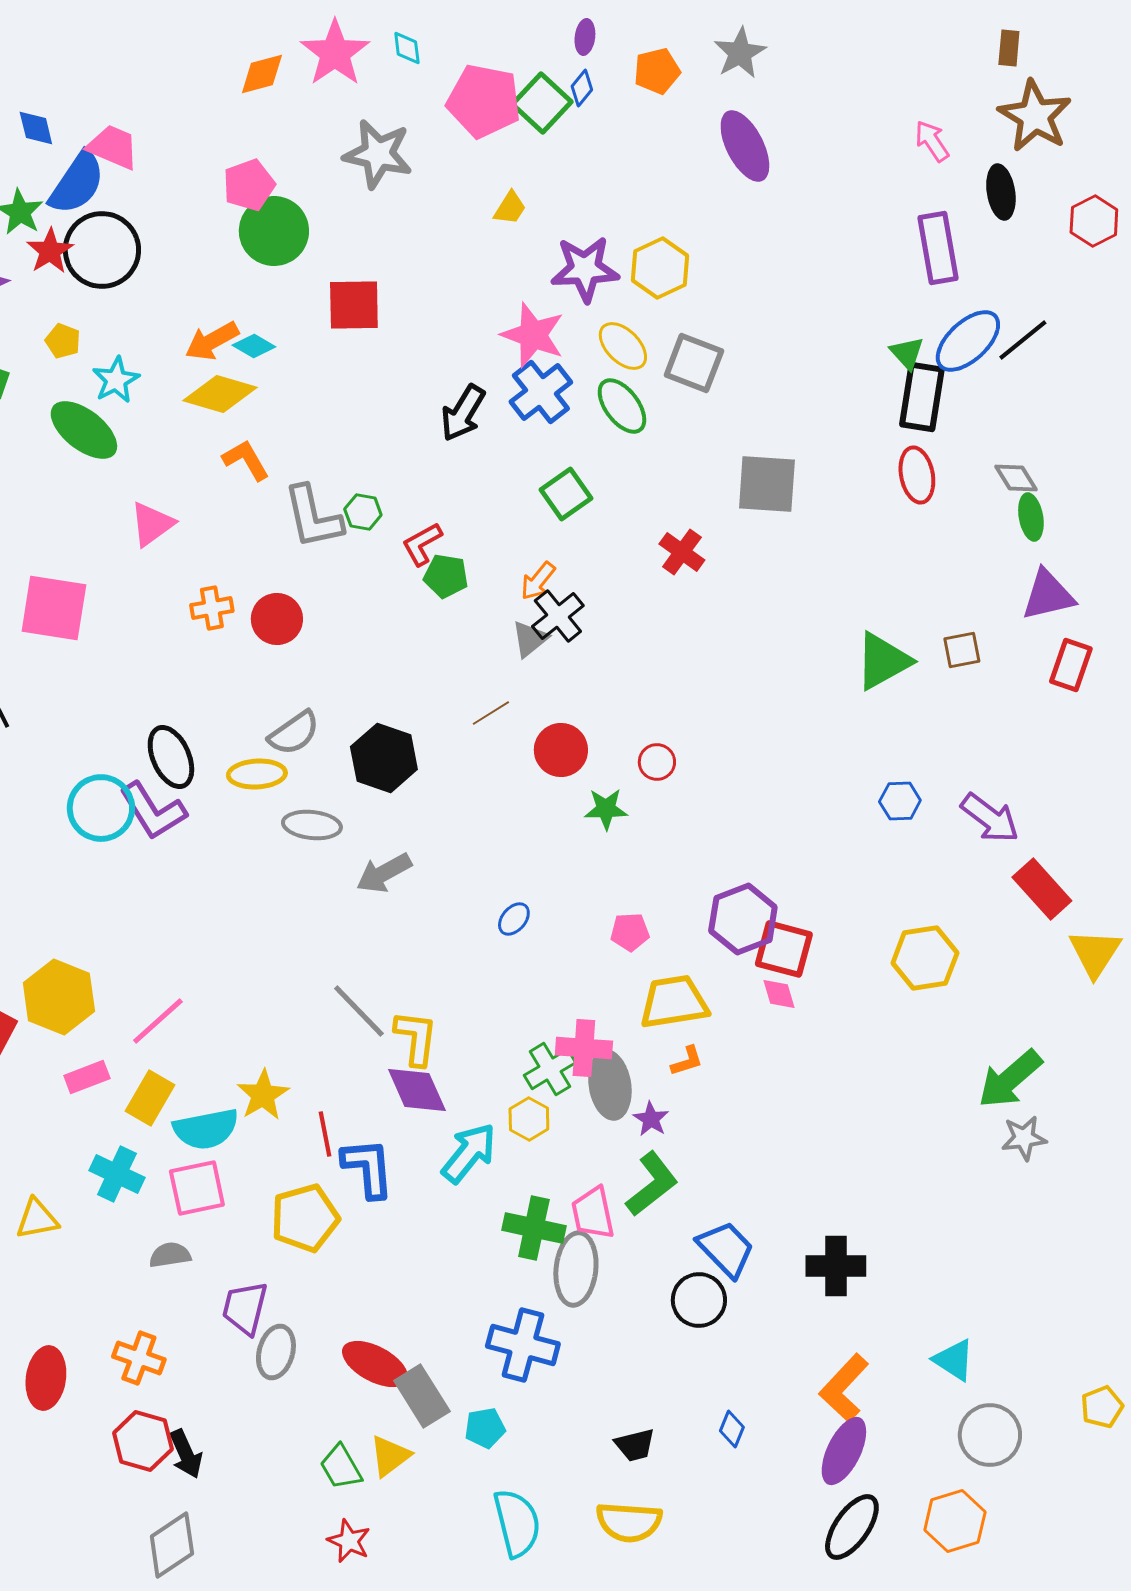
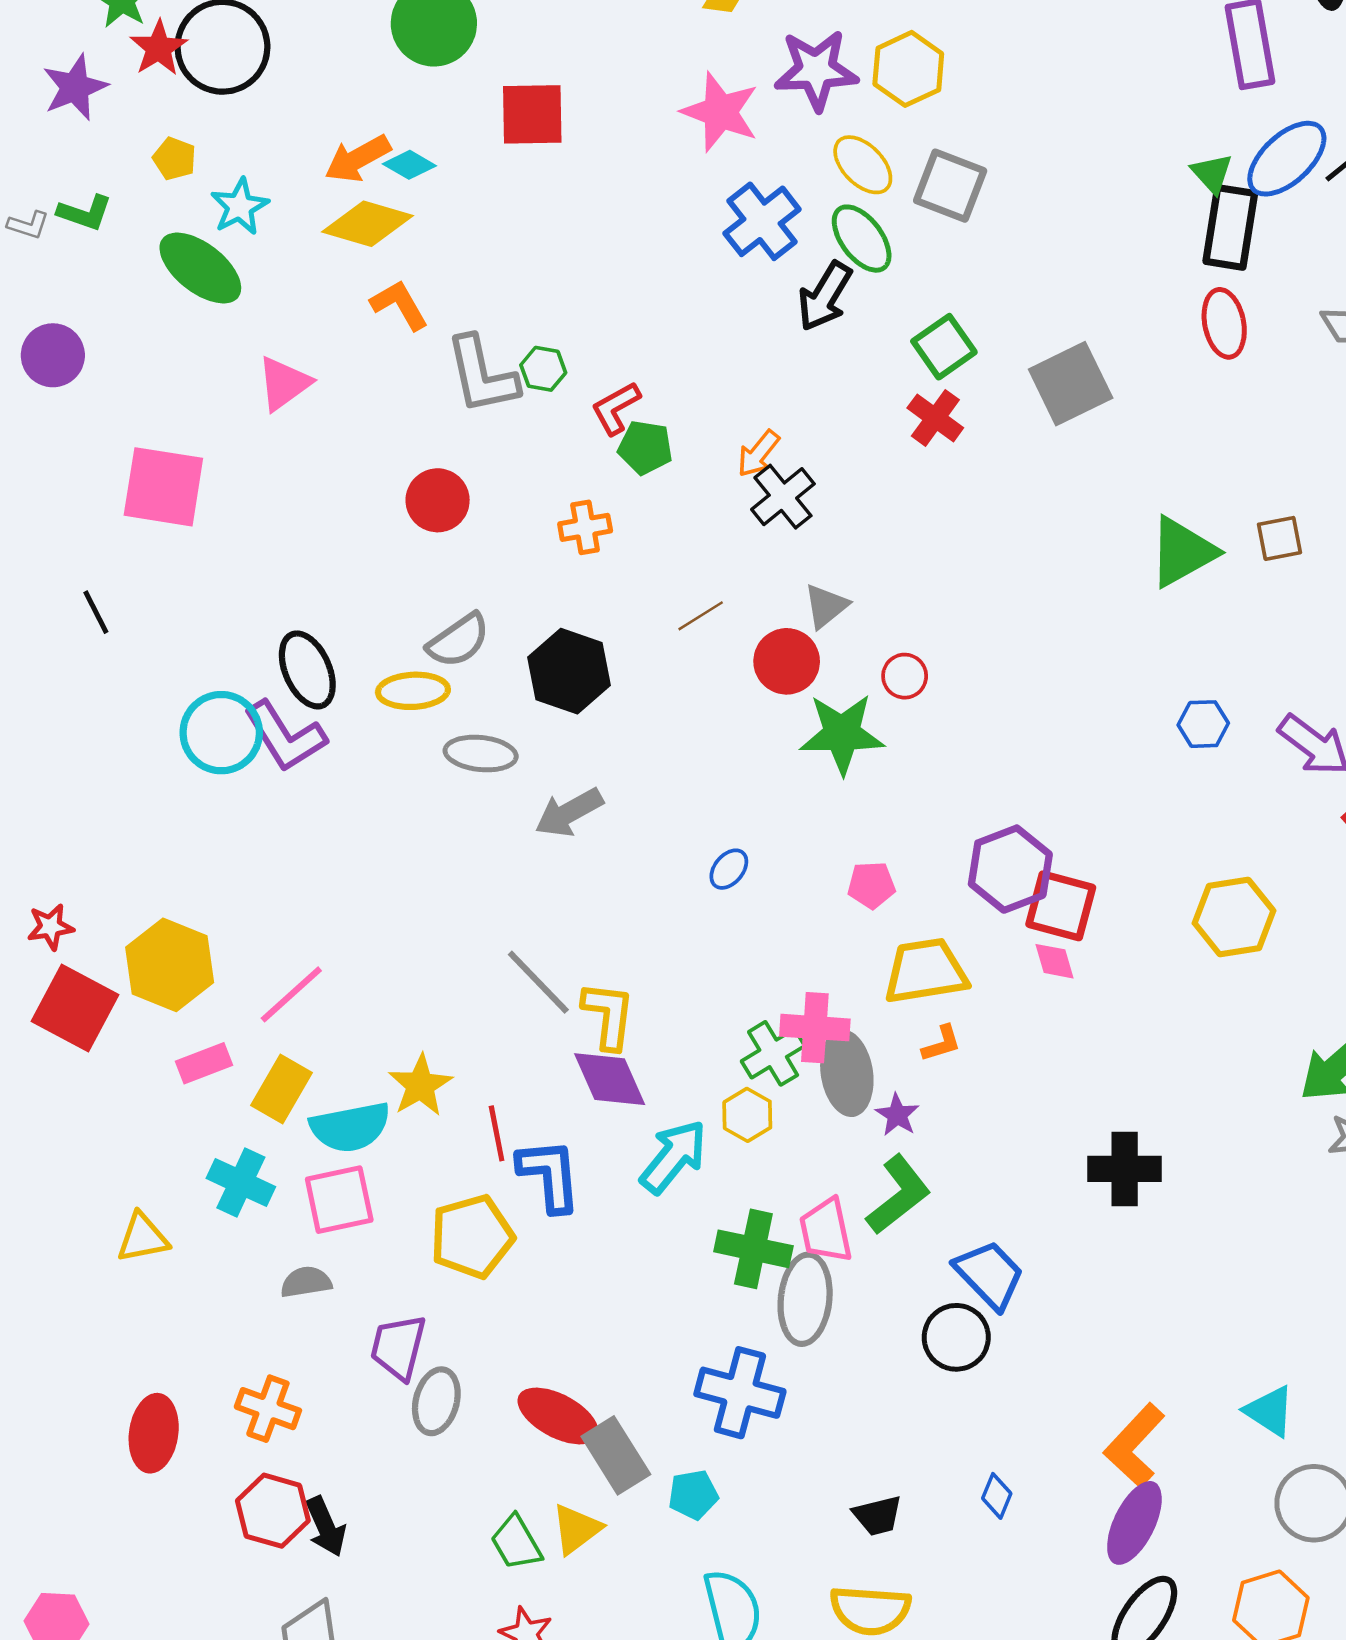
pink star: (533, 335) -> (720, 112), moved
black arrow: (463, 413) -> (825, 296), moved
gray square: (767, 484) -> (1071, 384), moved, turned -30
green square: (566, 494) -> (944, 347), moved
orange cross: (212, 608) -> (585, 527), moved
gray triangle: (530, 639) -> (826, 606), moved
green star: (606, 809) -> (842, 734), size x1.6
black cross: (836, 1266) -> (1125, 1169), moved

